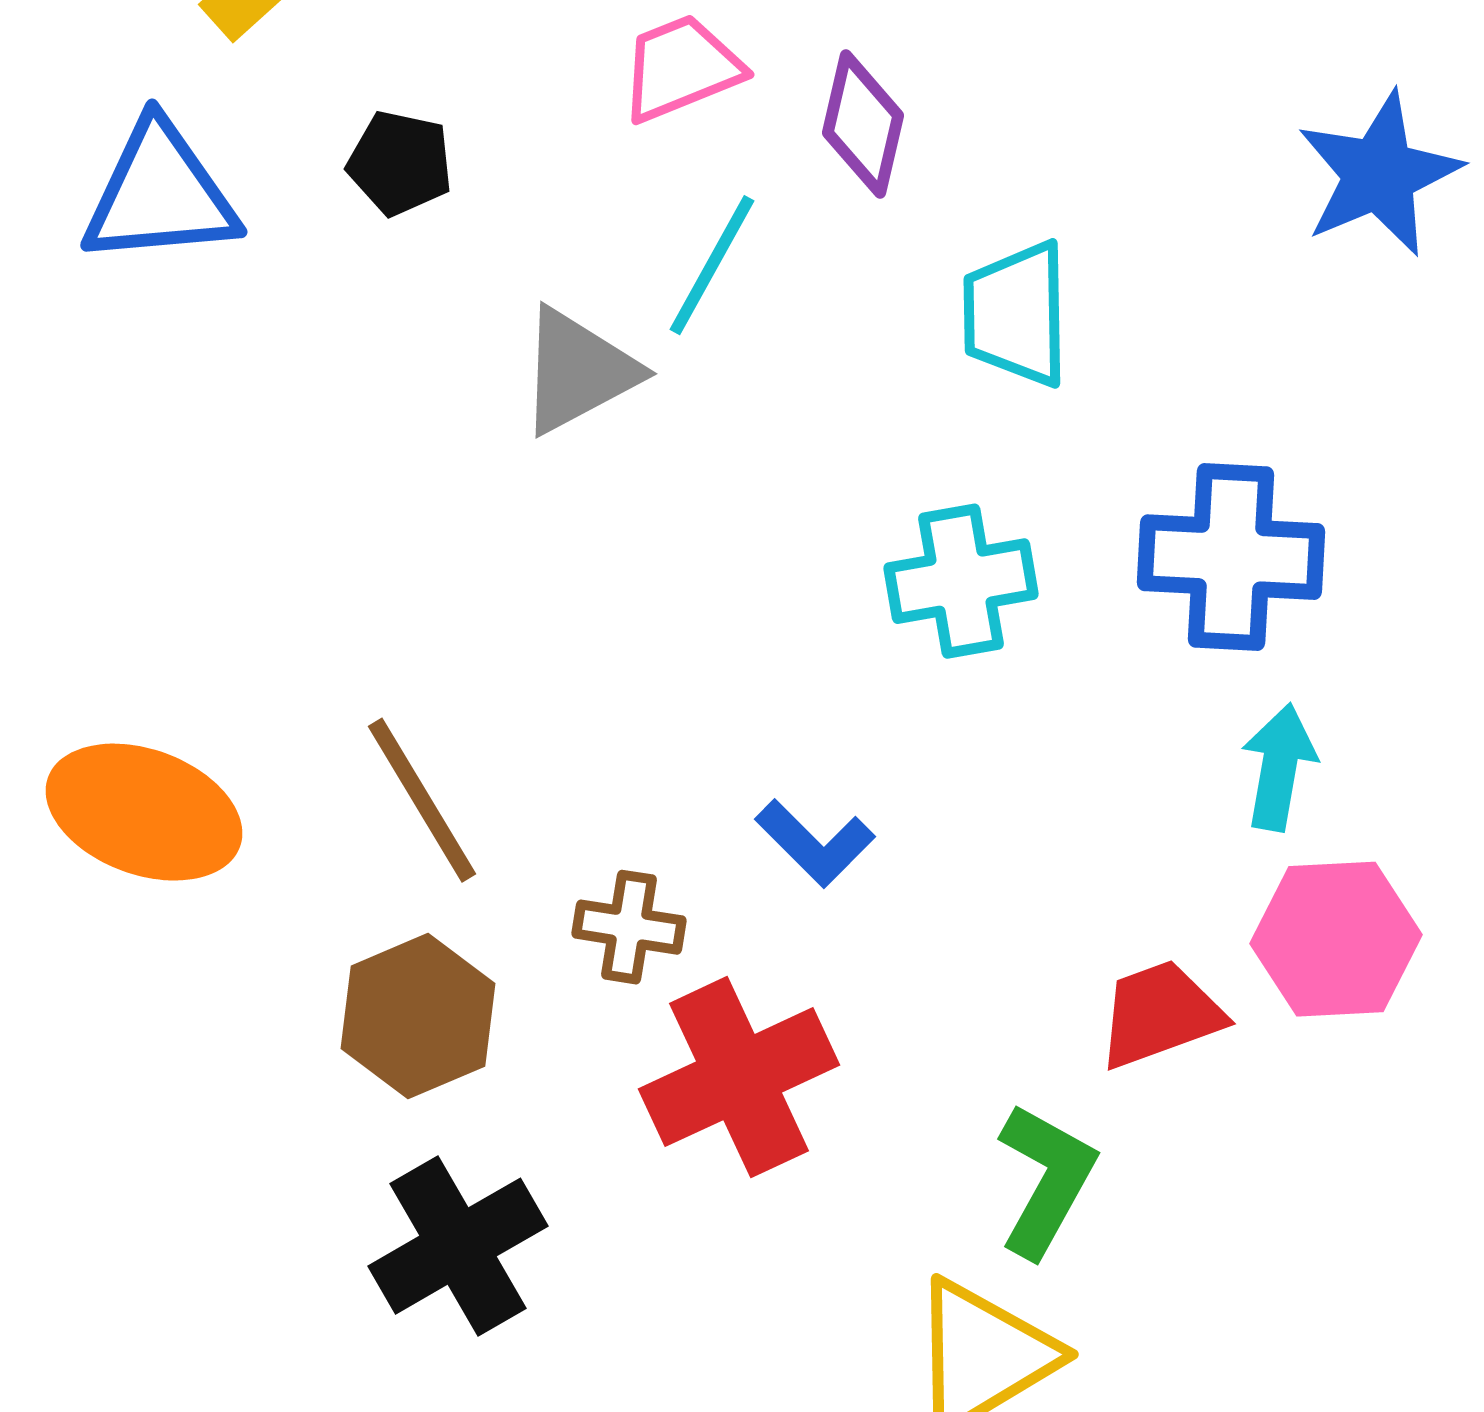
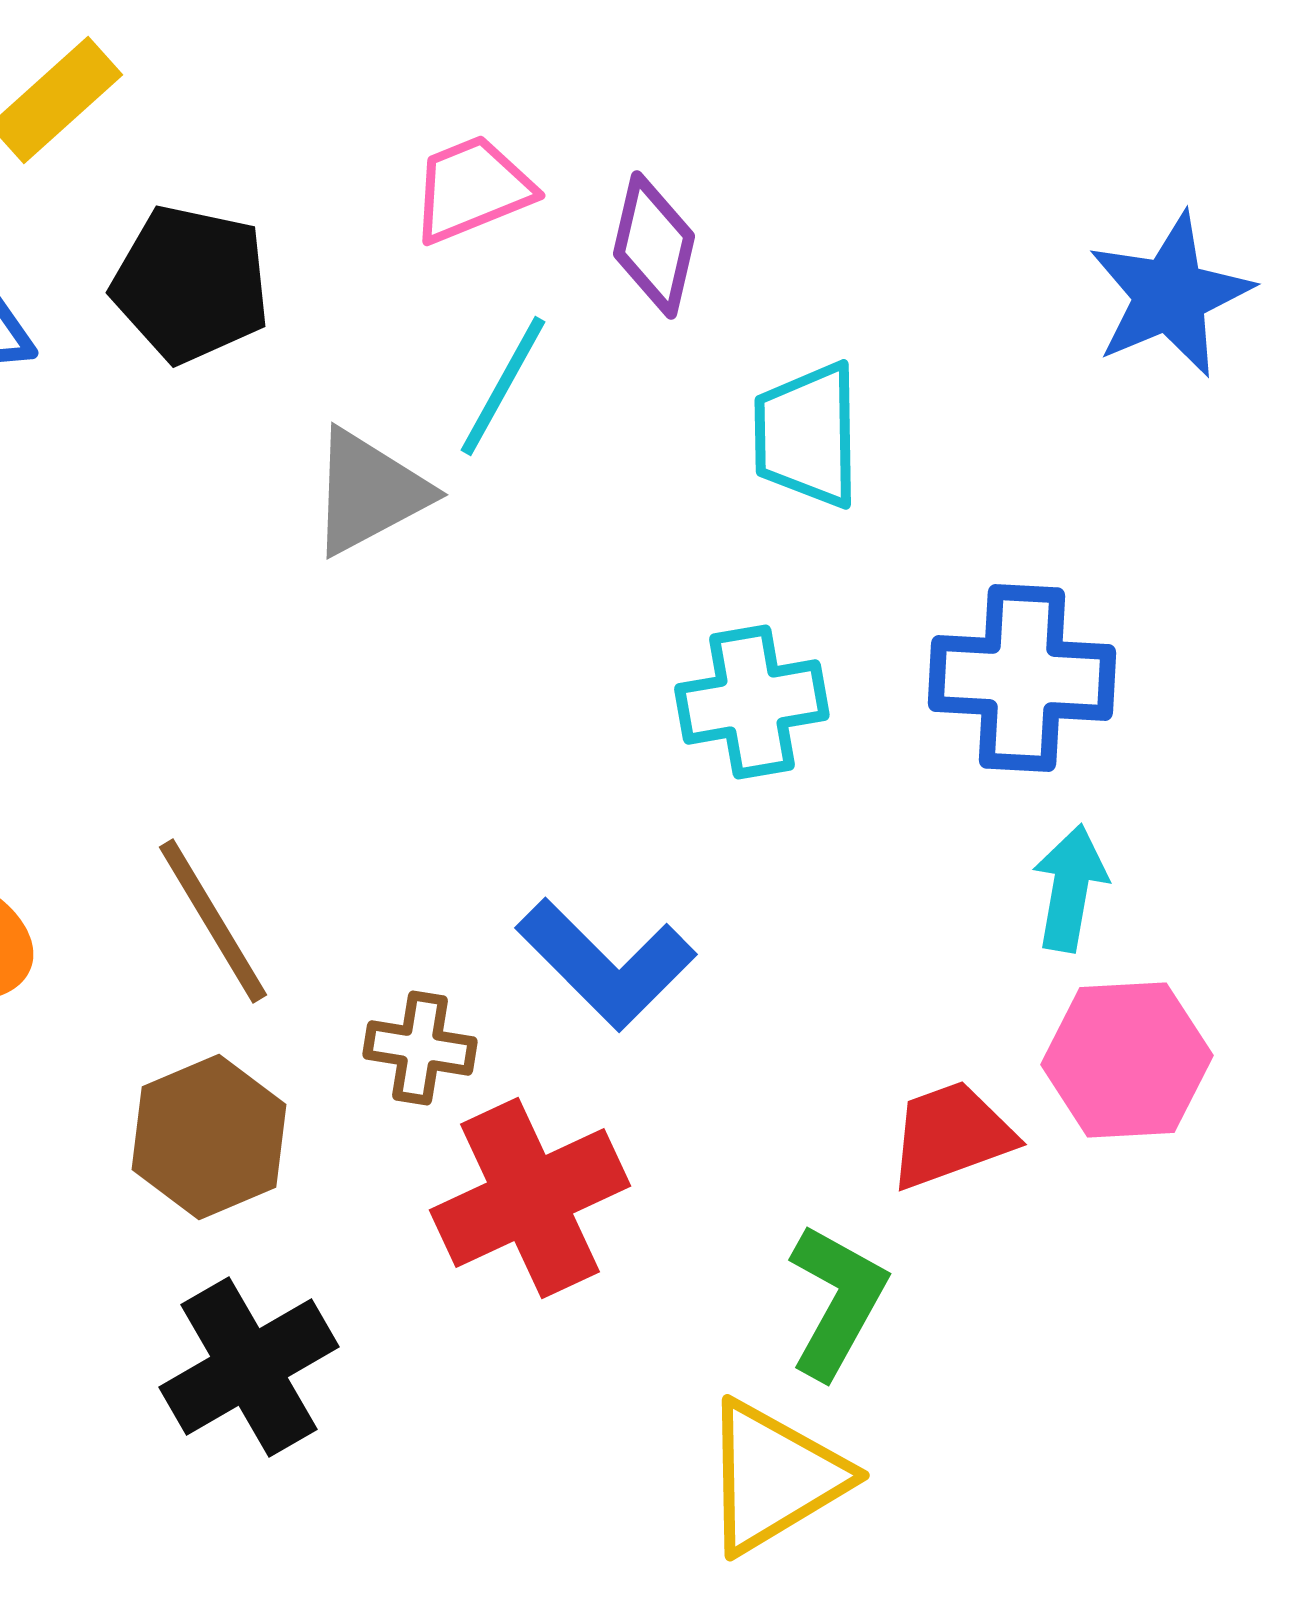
black pentagon: (400, 163) -> (191, 284), size x1.5
blue L-shape: (815, 843) -> (606, 964), size x1.5

